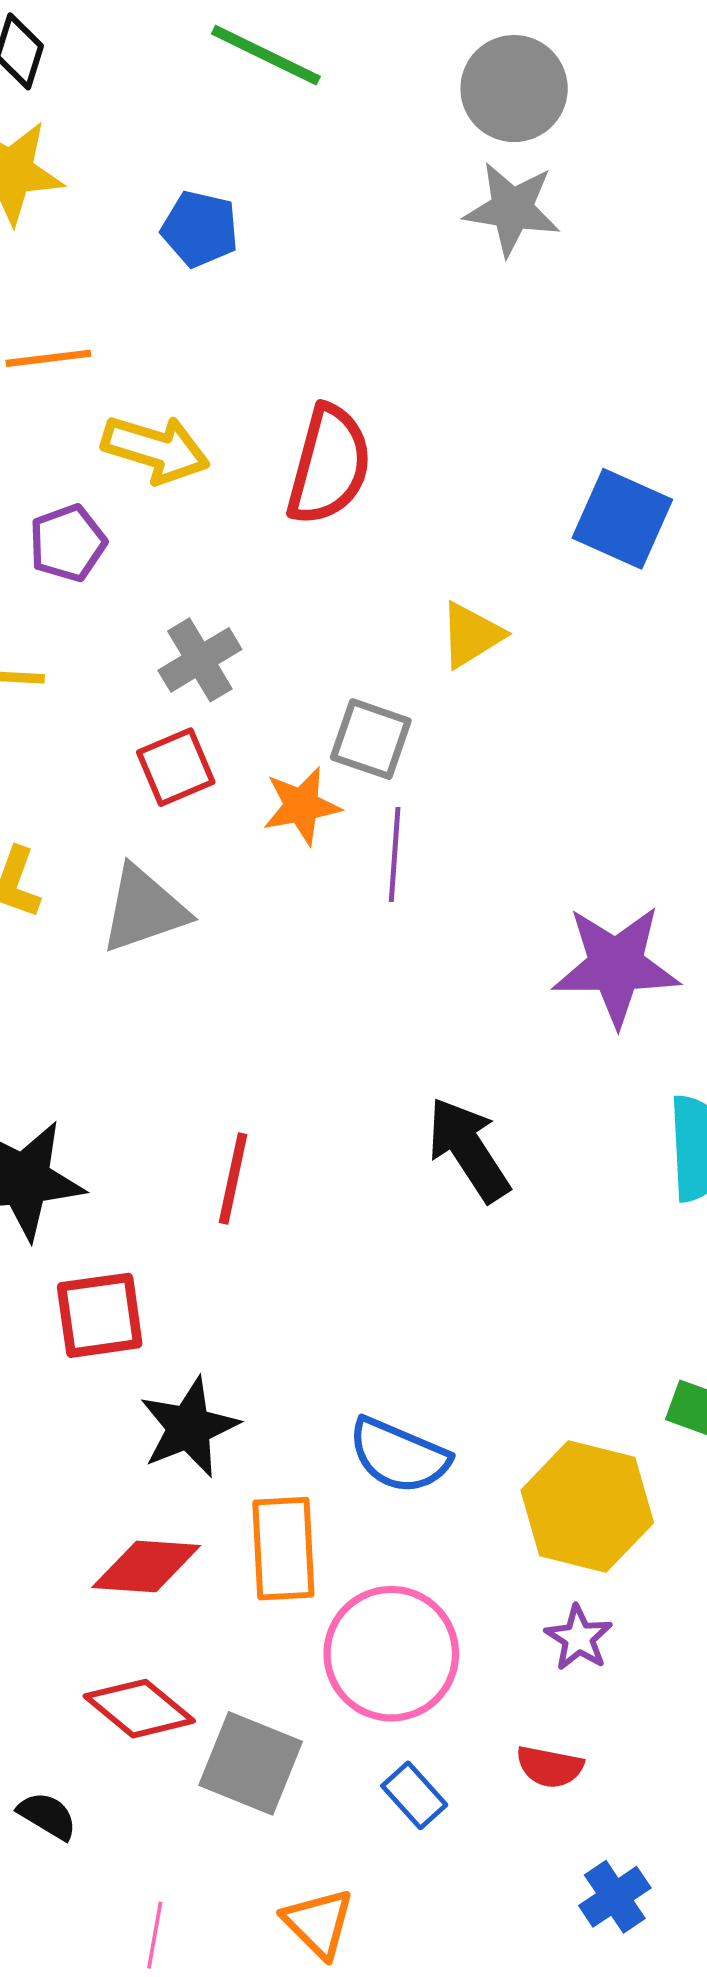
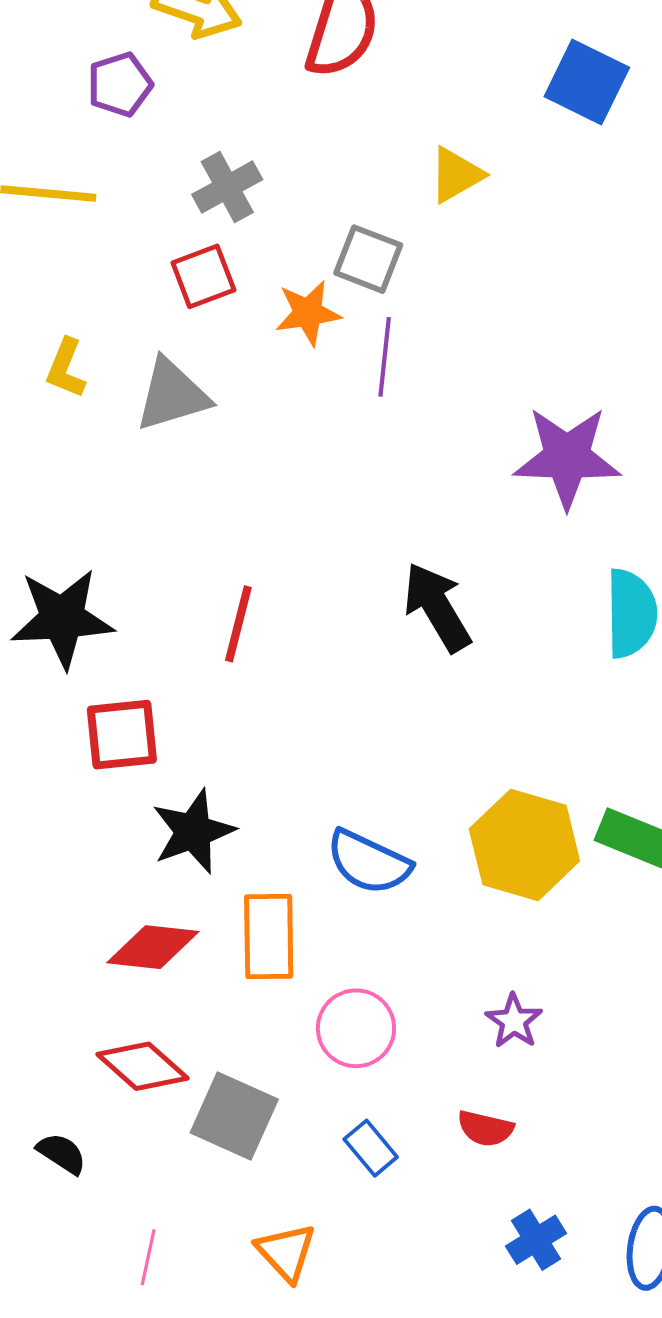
yellow hexagon: (587, 1506) -> (524, 845), moved
pink circle: (391, 1654) -> (356, 1028), size x0.7

